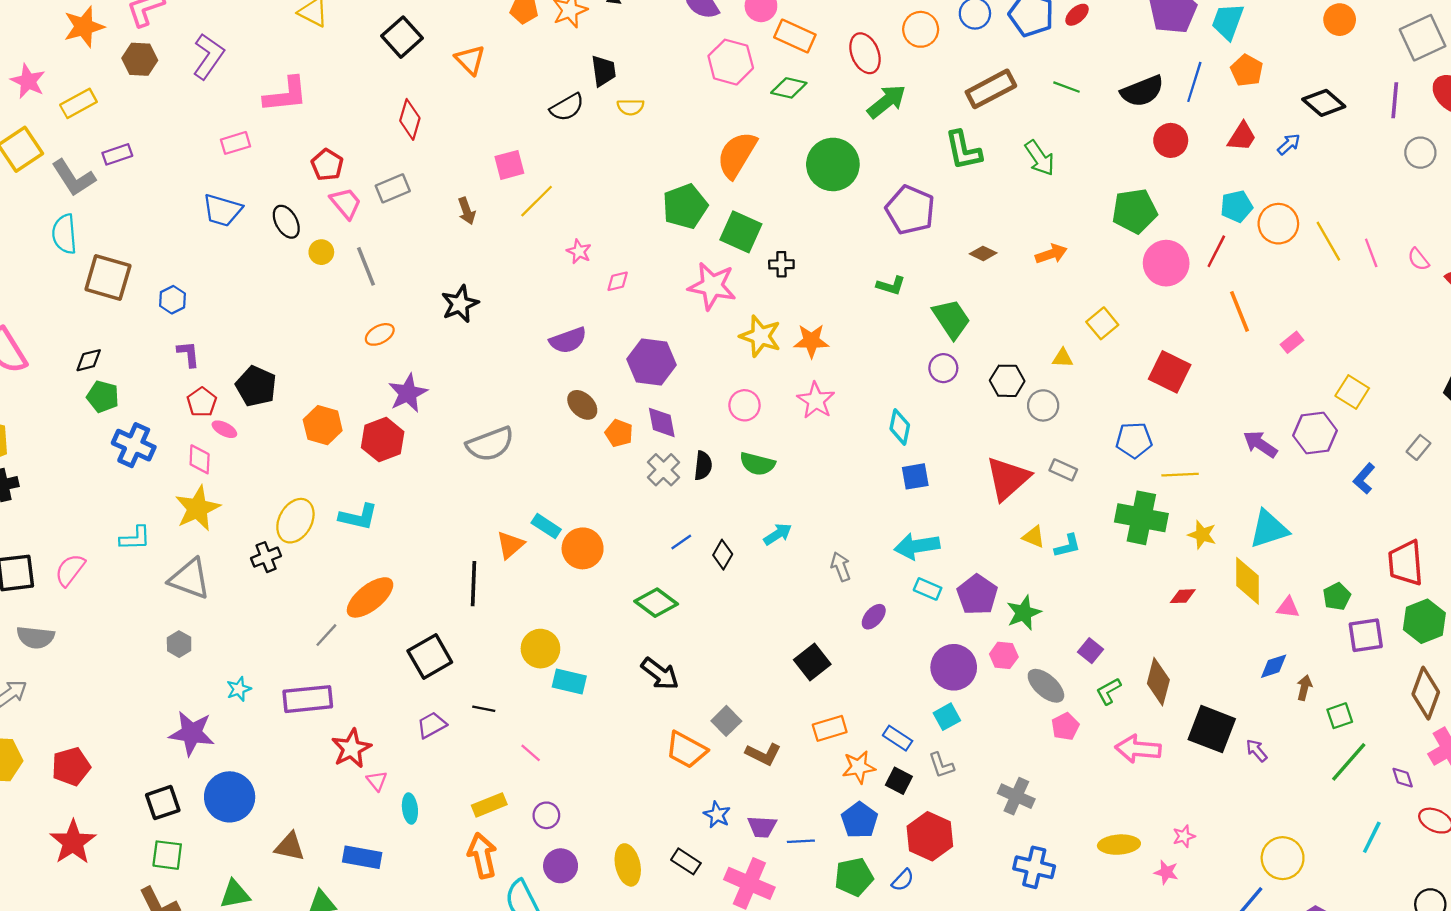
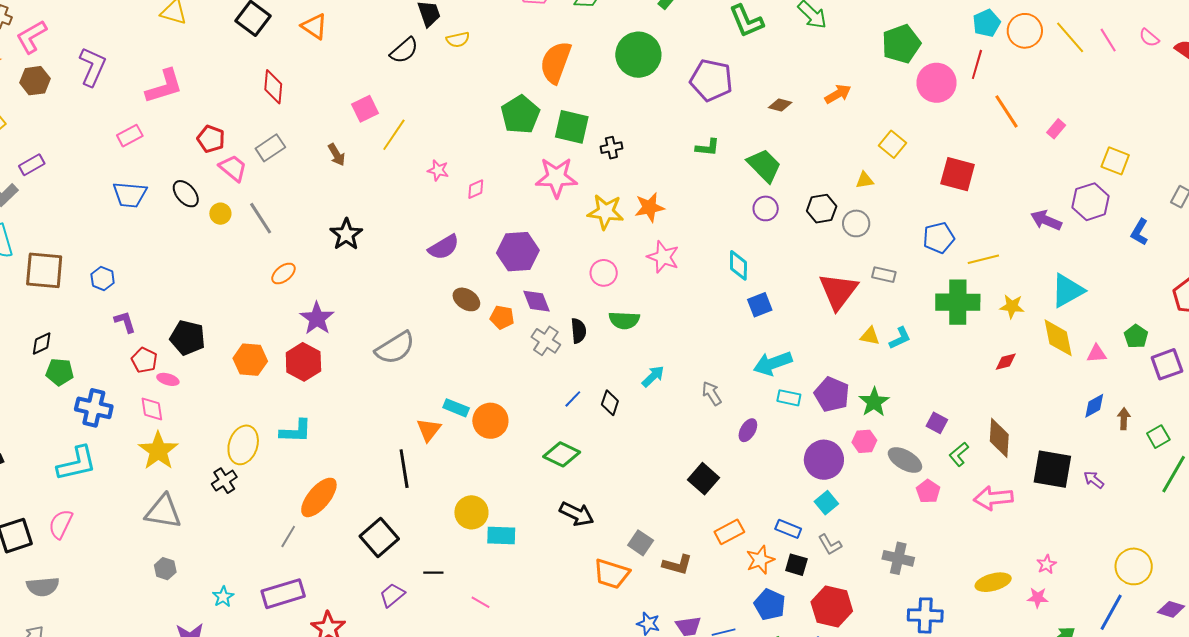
cyan L-shape: (135, 538) -> (77, 463), moved, size x1.5

